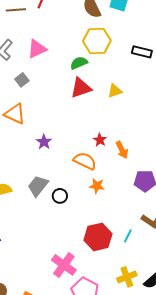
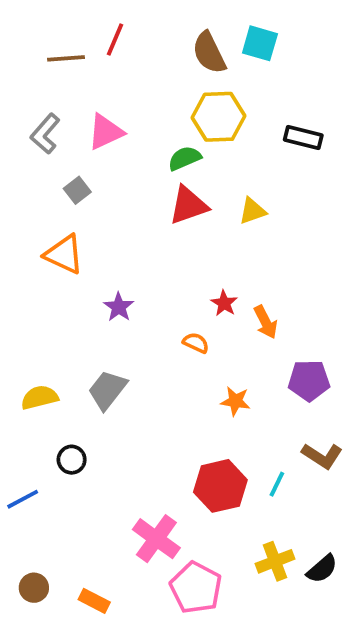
orange semicircle: (85, 161) -> (196, 343), size x0.6
orange star: (97, 186) -> (235, 401), moved
black circle: (60, 196) -> (72, 460), moved

